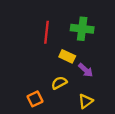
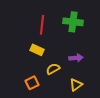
yellow rectangle: (67, 56) -> (37, 50), moved
purple arrow: (86, 70) -> (76, 58), turned -48

